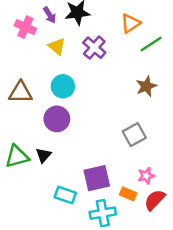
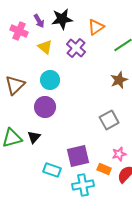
orange triangle: (131, 23) -> (96, 27), moved
brown triangle: (21, 92) -> (15, 85), turned -45

